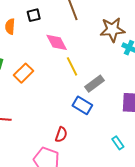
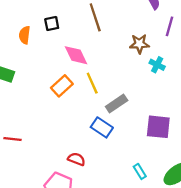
brown star: (112, 30) -> (139, 44), size x0.7
orange rectangle: (23, 73) -> (62, 86), moved
red semicircle: (61, 135) -> (76, 159), turned -91

